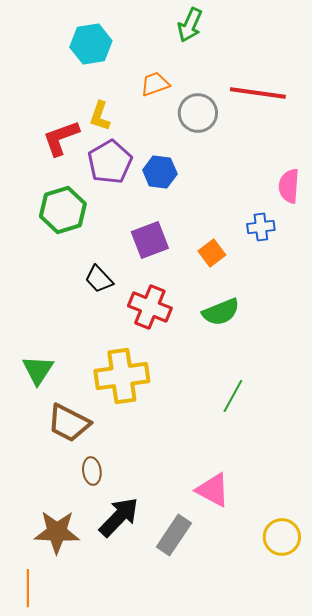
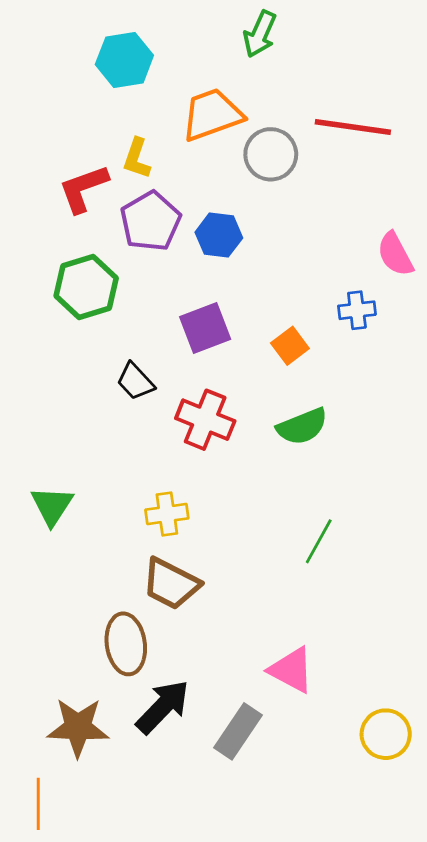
orange trapezoid: (155, 84) -> (212, 115), size x1.6
pink semicircle: (289, 186) -> (395, 254), turned -32
yellow cross: (122, 376) -> (167, 514), size x0.6
brown trapezoid: (69, 423) -> (171, 584), moved
brown ellipse: (92, 471) -> (126, 644), size x1.6

